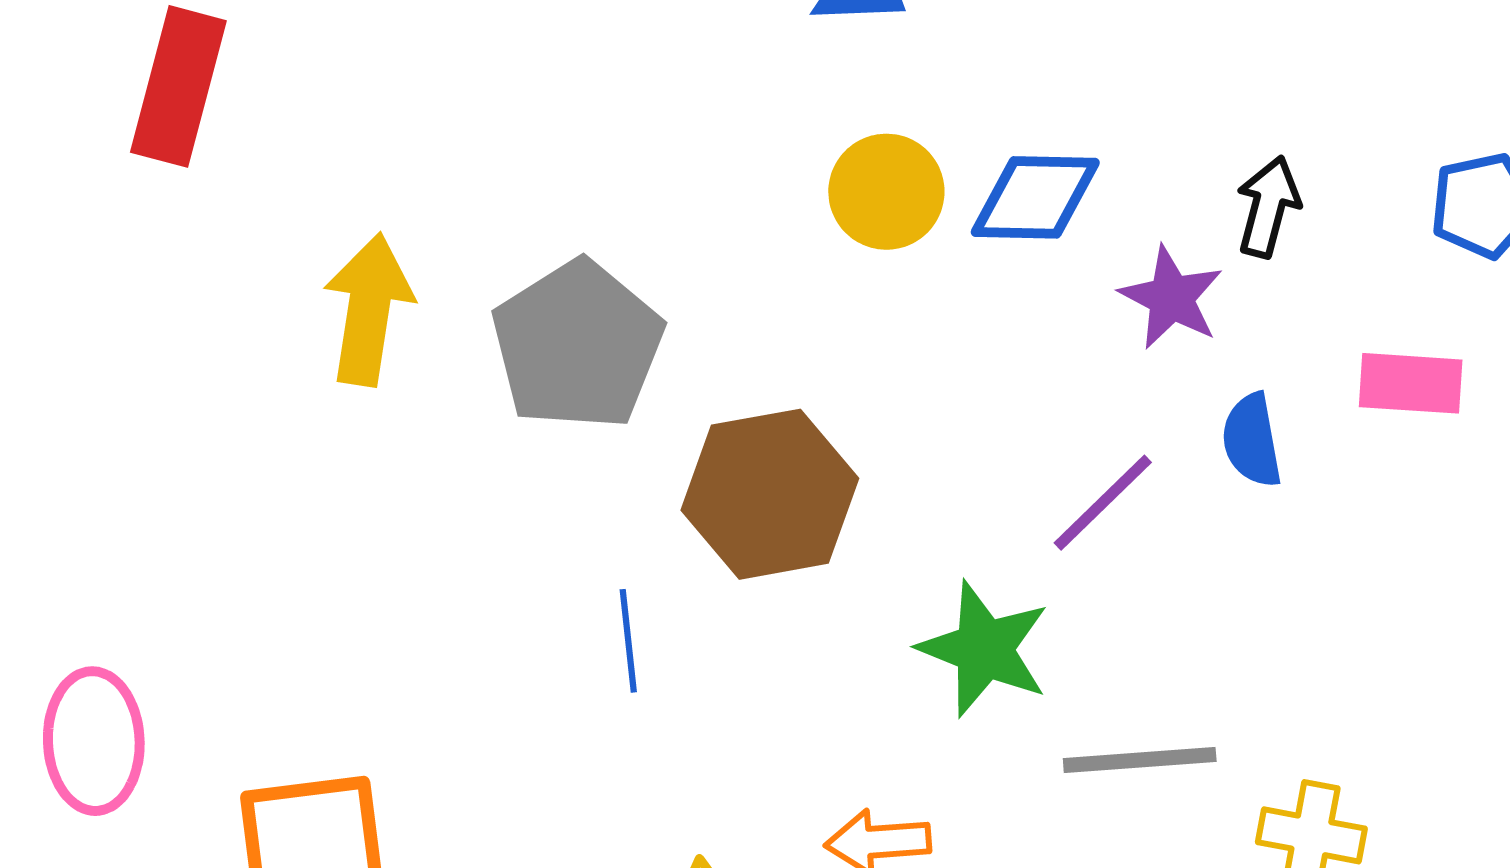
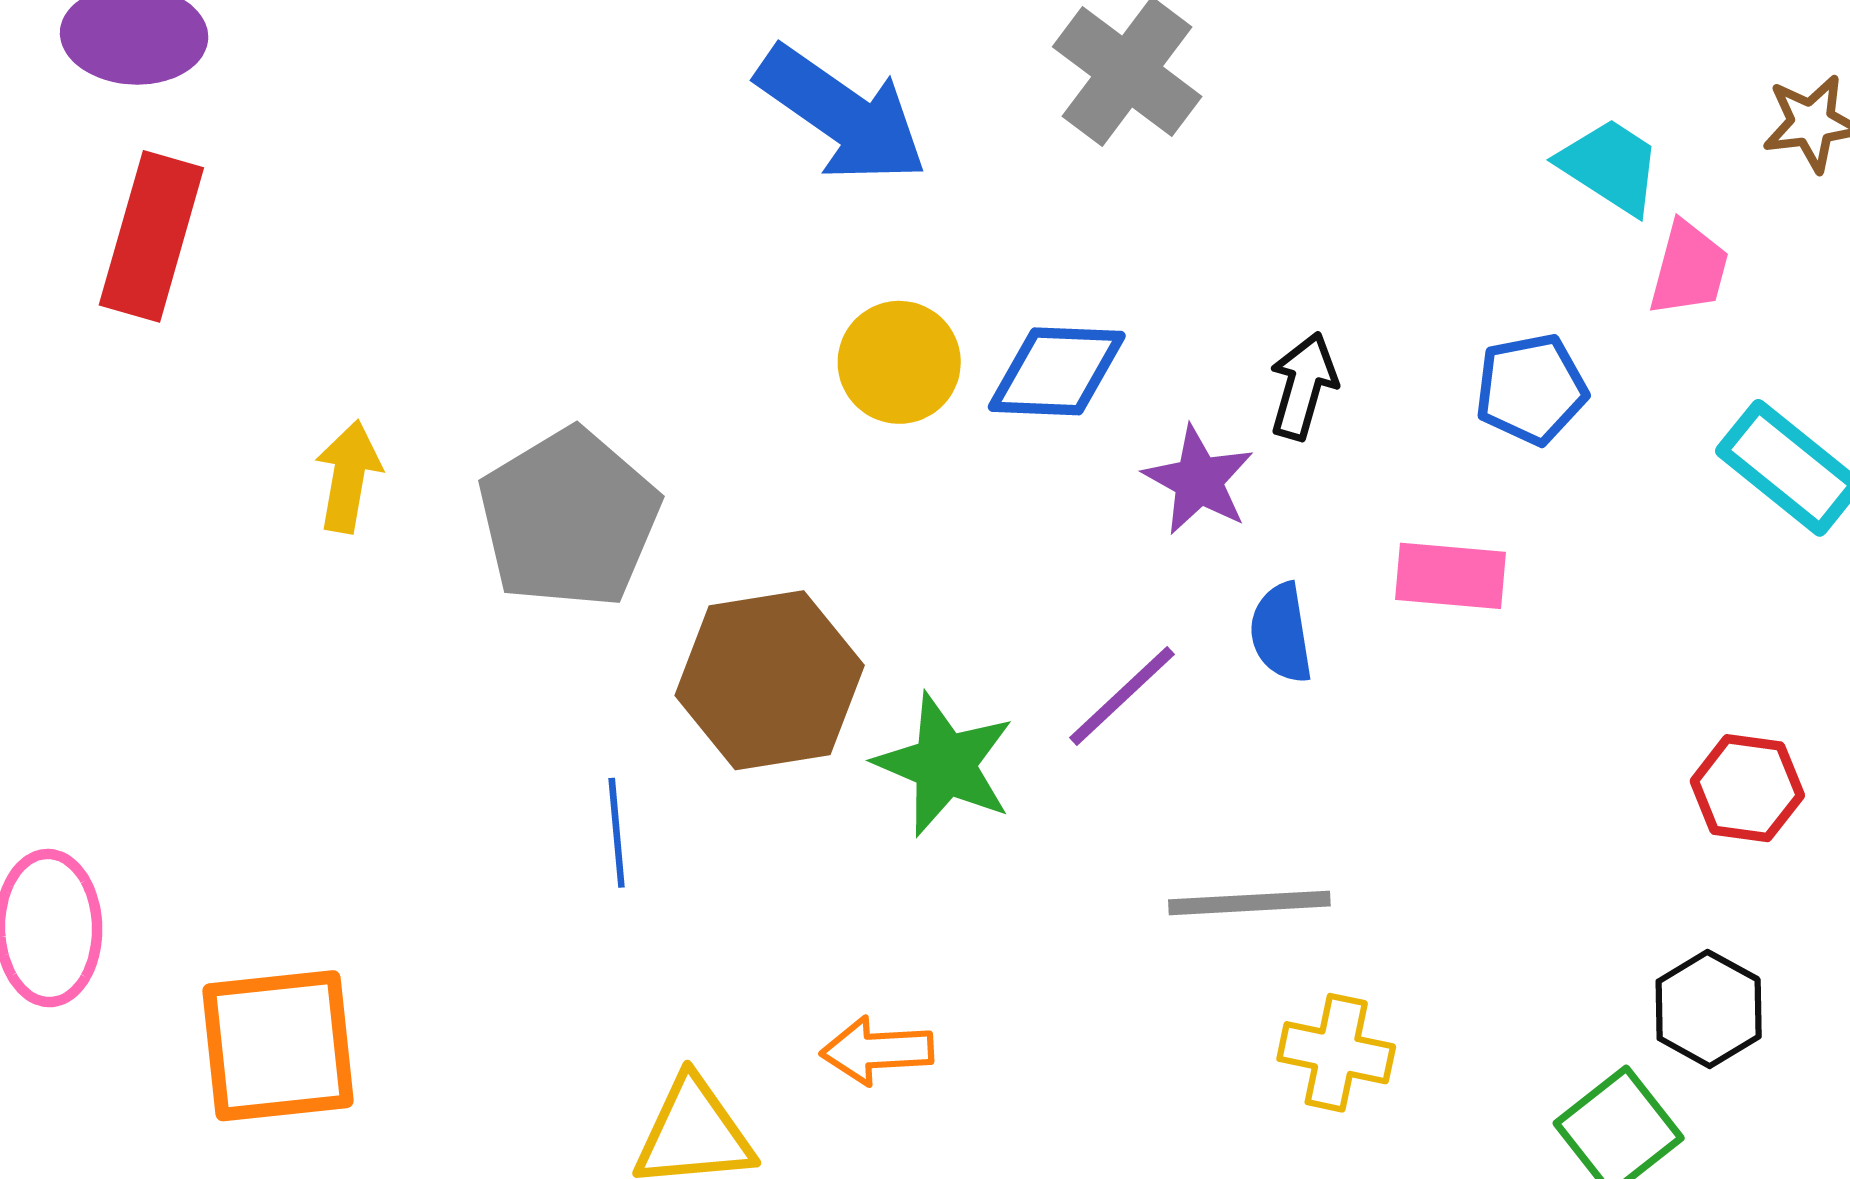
yellow arrow: (368, 309) -> (348, 477), size x0.7
green star: (984, 649) -> (945, 764), moved
gray line: (1140, 760) -> (1249, 903), moved

